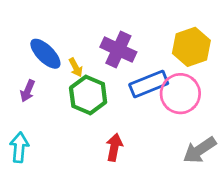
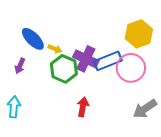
purple cross: (118, 50) -> (86, 59), moved
yellow arrow: (76, 67) -> (55, 49), turned -40

